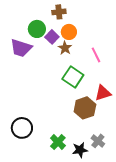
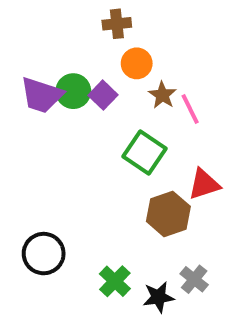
green circle: (37, 29) -> (73, 91), moved
purple square: (52, 37) -> (103, 95), moved
brown star: (65, 48) -> (162, 95), moved

